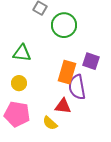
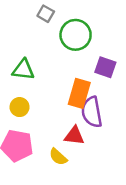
purple square: (91, 61) -> (105, 67), moved

